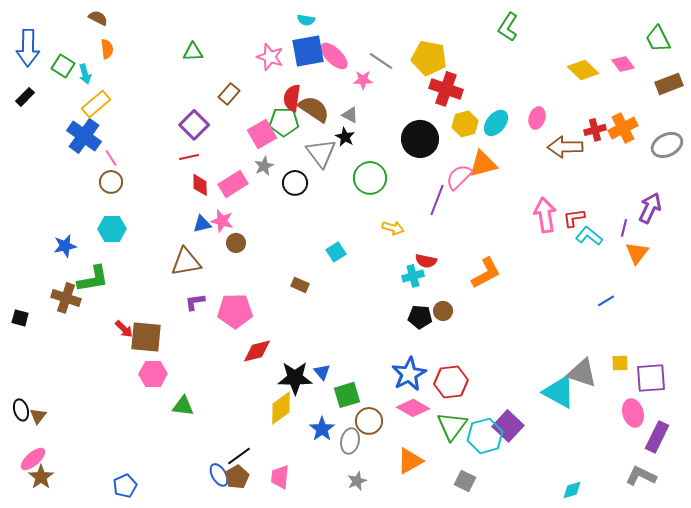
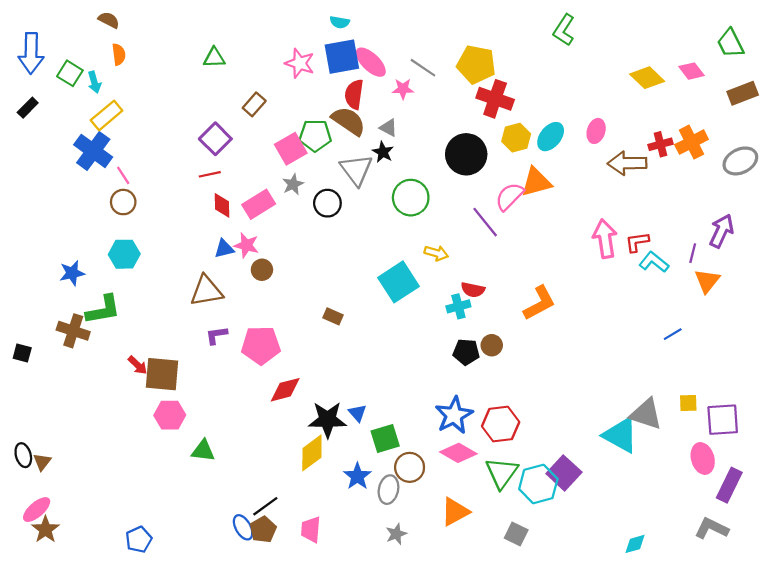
red semicircle: (292, 98) -> (354, 94), moved
purple line: (437, 200) -> (485, 222), turned -60
cyan square: (336, 252) -> (398, 282), moved, size x1.8

